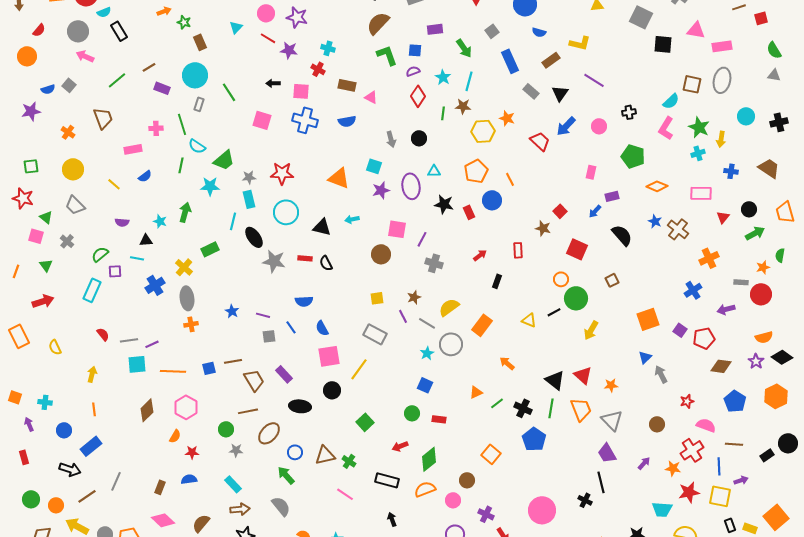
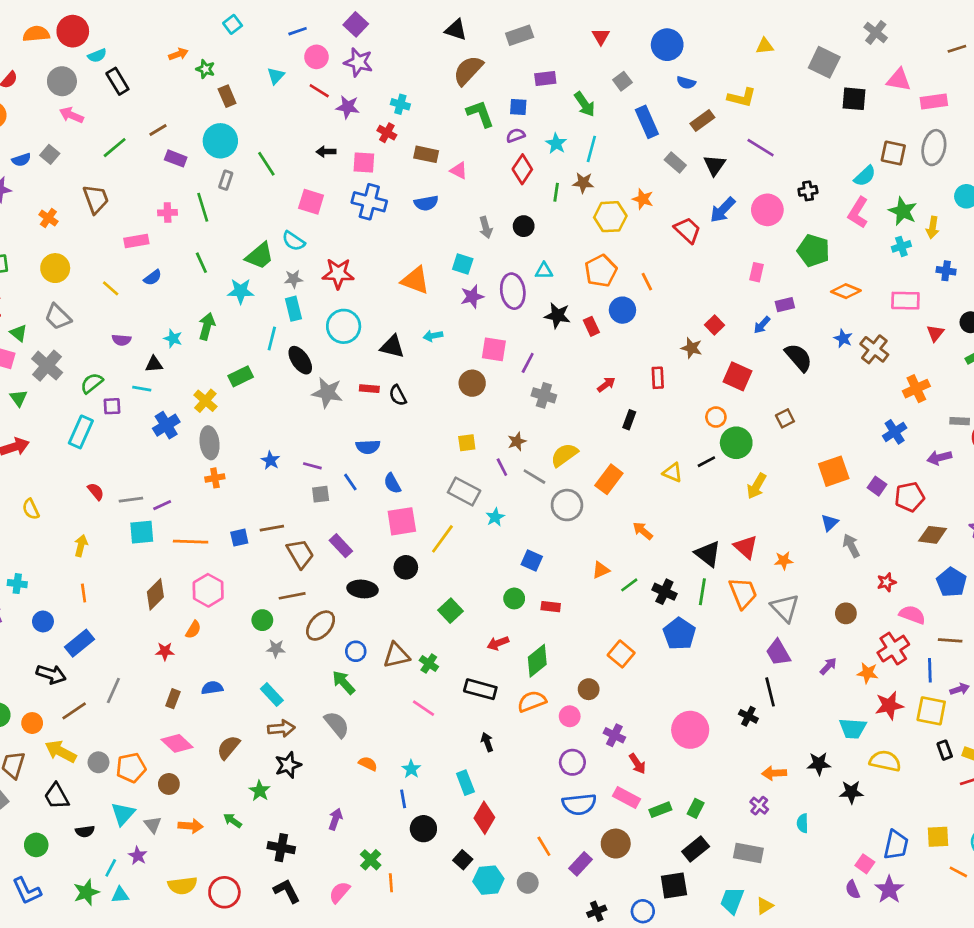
pink circle: (599, 126) -> (767, 210), size x1.5
cyan semicircle: (197, 146) -> (293, 241), moved
green line: (181, 165) -> (201, 263), turned -35
gray cross: (67, 241) -> (47, 366), size x1.6
cyan star: (427, 353) -> (495, 517), moved
red star: (192, 452) -> (165, 651), moved

